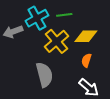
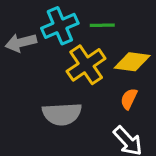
gray semicircle: (44, 75) -> (62, 114), turned 95

